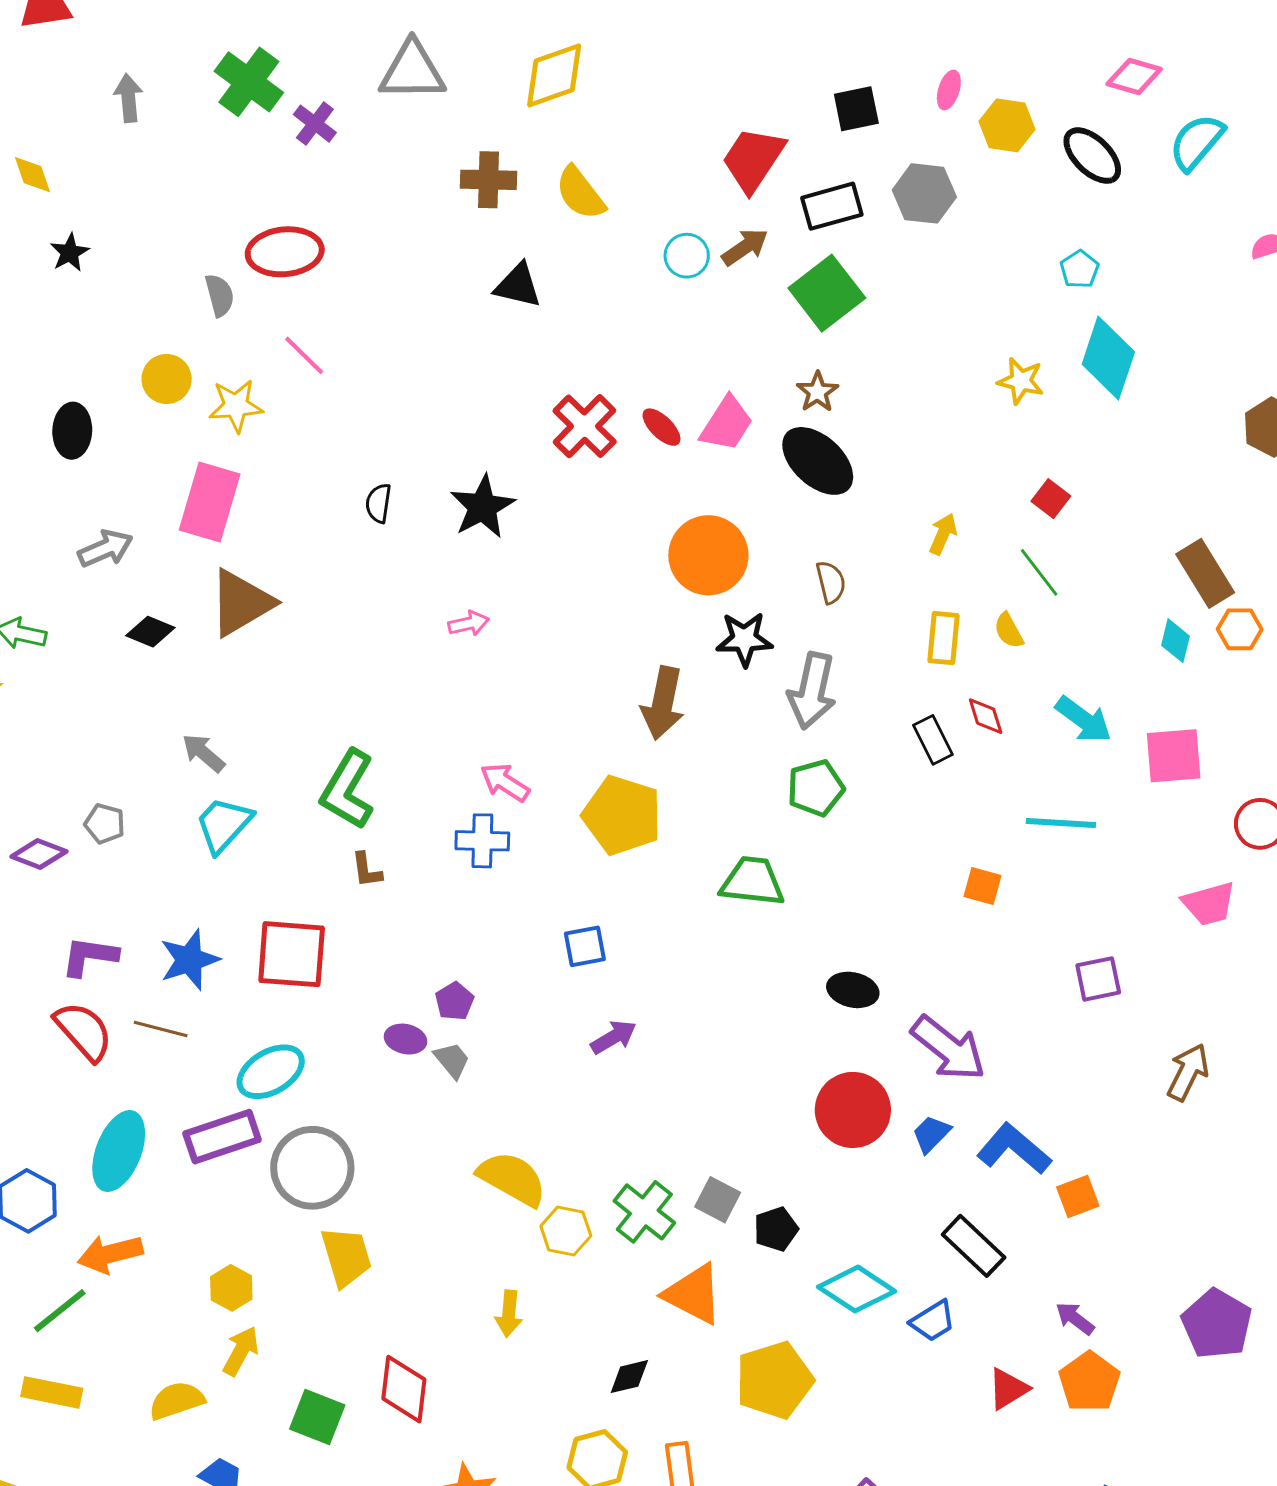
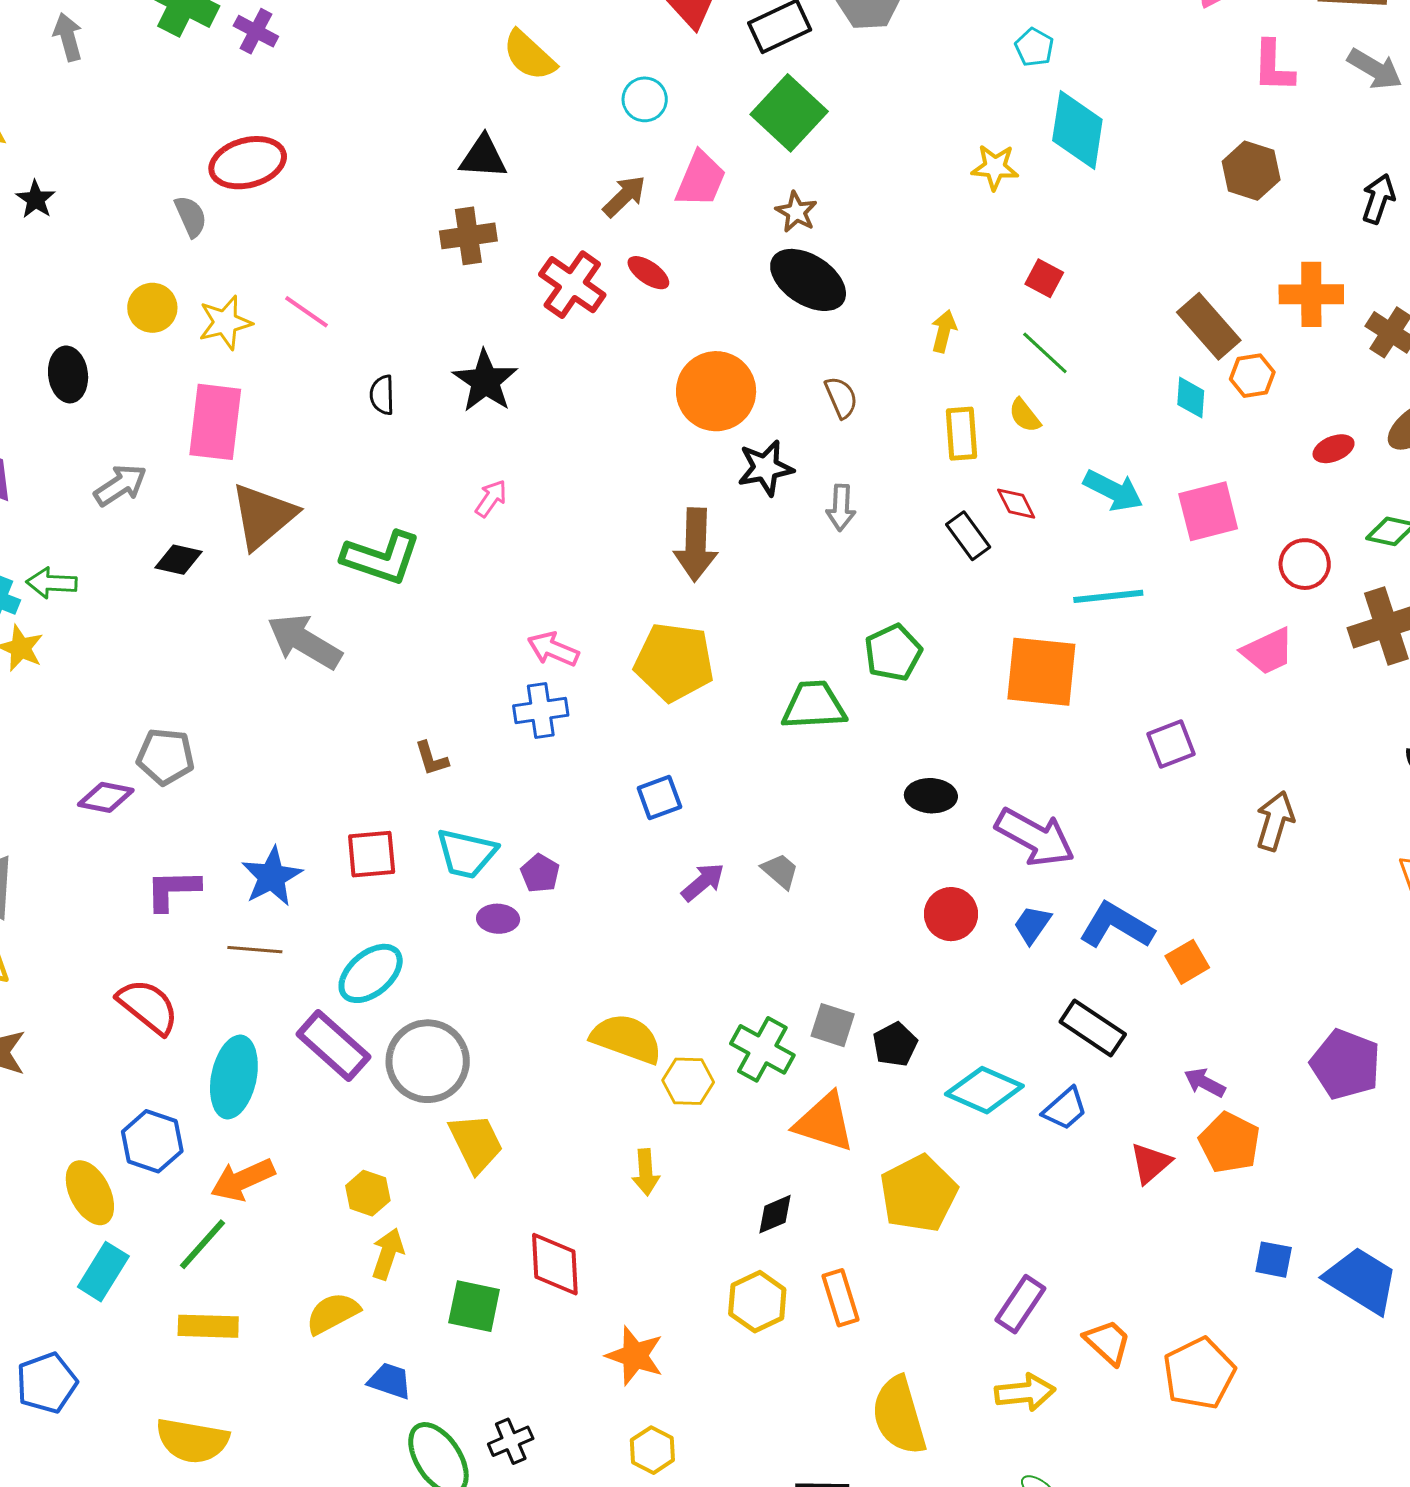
brown cross: (489, 180) -> (468, 236), moved
brown arrow: (745, 247) -> (624, 196), moved
pink line: (304, 355) -> (307, 312), moved
pink trapezoid: (727, 424) -> (701, 179), moved
pink arrow: (469, 623) -> (491, 498), turned -33
gray arrow: (812, 691) -> (841, 508), size x0.6
gray arrow: (203, 753) -> (305, 641), moved, size x1.6
green pentagon: (816, 788) -> (893, 653), moved
green L-shape: (348, 790) -> (381, 558), moved, turned -92
gray pentagon: (105, 824) -> (165, 756), size x1.4
cyan trapezoid: (224, 825) -> (466, 854), moved, turned -110
orange square: (982, 886) -> (1041, 672), size x2.0
red square: (292, 954) -> (372, 854), size x0.7
red semicircle: (84, 1031) -> (148, 1007), moved
gray trapezoid: (452, 1060) -> (780, 871), moved
red circle: (853, 1110) -> (951, 914), size x0.7
purple rectangle: (222, 1137) -> (333, 1045), turned 70

